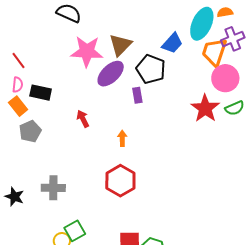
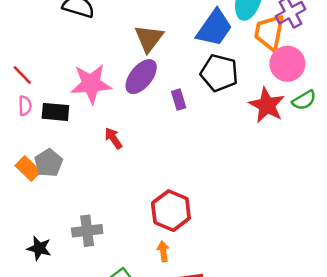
blue trapezoid: (172, 43) -> (214, 28), size x1.4
pink star: (87, 51) -> (91, 84), moved
black pentagon: (151, 69) -> (219, 73), moved
orange rectangle: (18, 106) -> (28, 169), moved
orange arrow: (122, 138) -> (163, 251), moved

